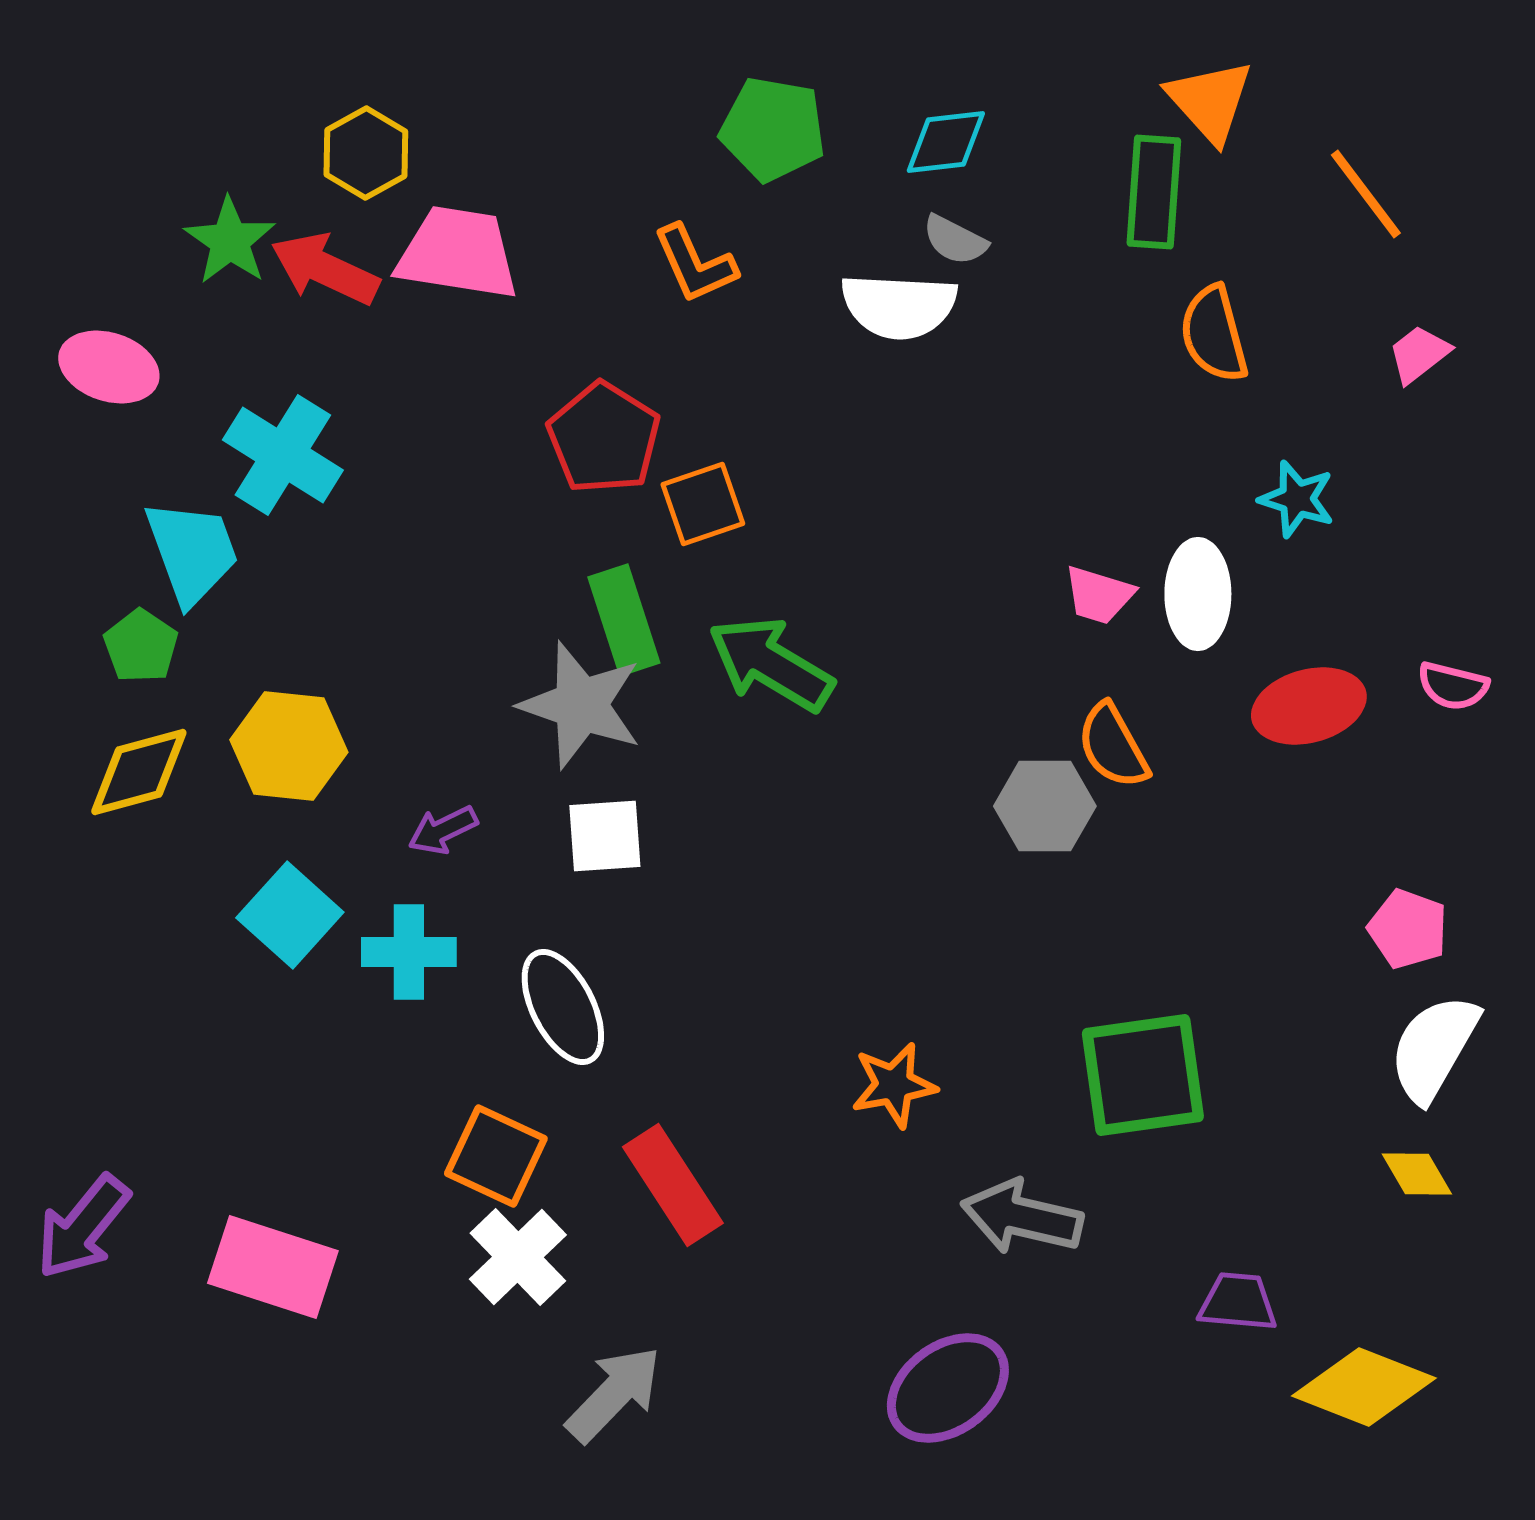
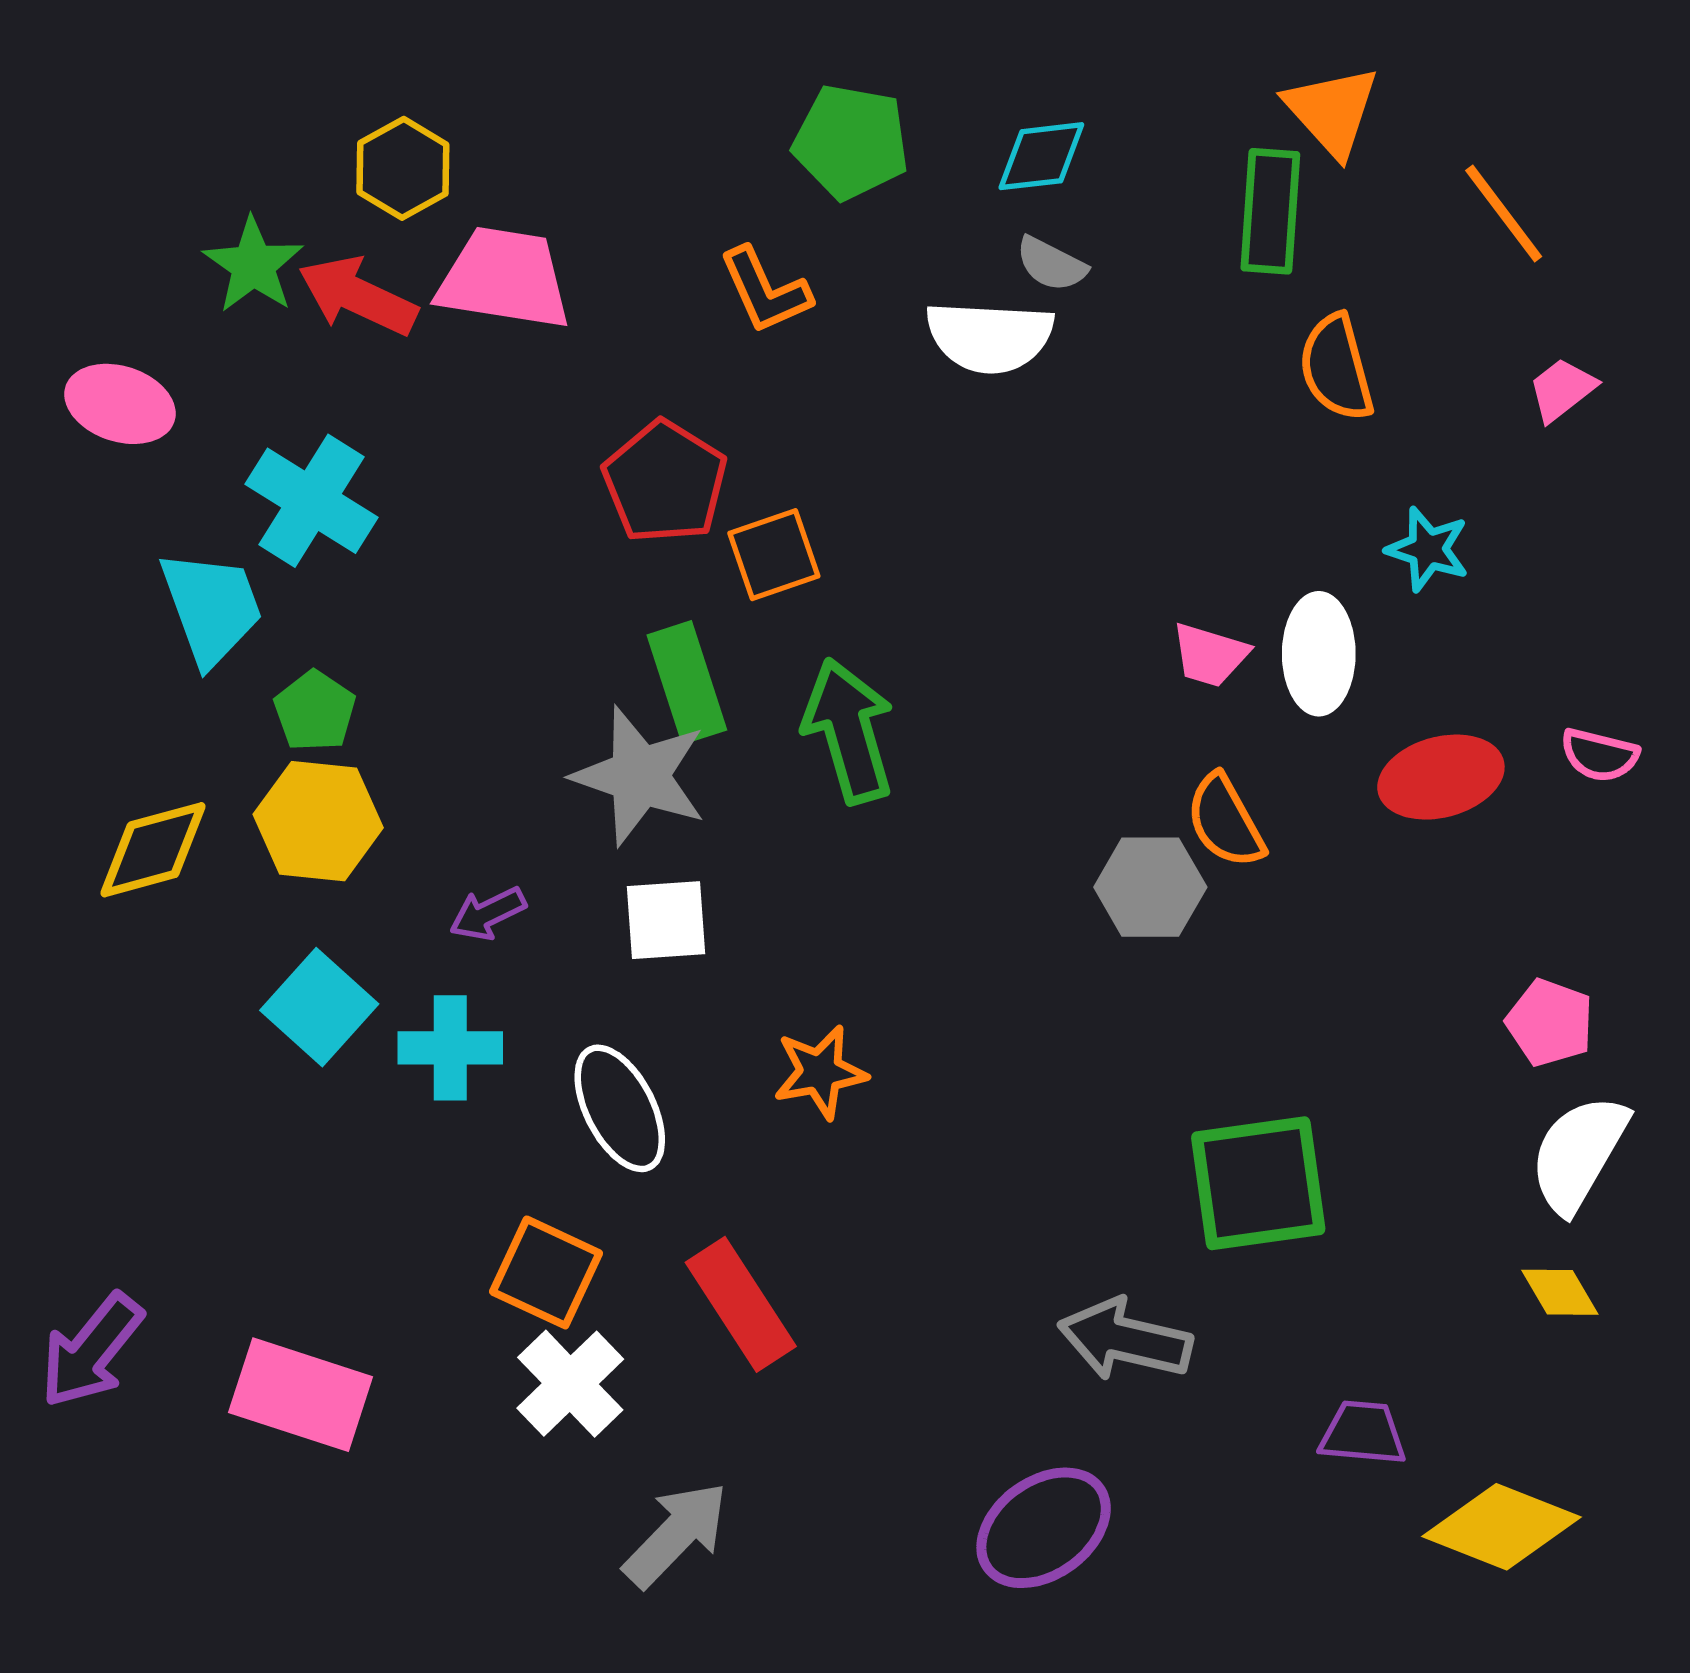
green pentagon: (141, 646) -> (315, 711), moved
green arrow: (771, 664) -> (849, 731), turned 43
orange star: (894, 1085) -> (820, 1072), moved

